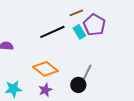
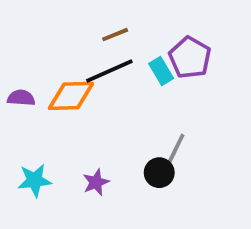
brown line: (76, 13) -> (115, 35), moved
orange diamond: (45, 69) -> (71, 96), moved, turned -40

